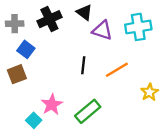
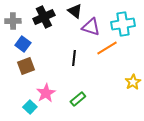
orange line: (117, 70) -> (107, 48), moved
brown square: (17, 74) -> (26, 66), moved
green rectangle: (88, 111) -> (78, 99), size x0.7

